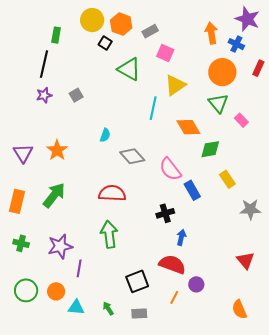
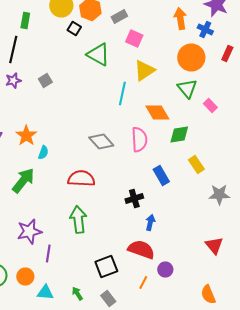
cyan semicircle: (105, 135) -> (43, 152), moved
pink semicircle: (170, 169) -> (139, 140), moved, turned -145
gray rectangle: (139, 313) -> (108, 298), turned 56

